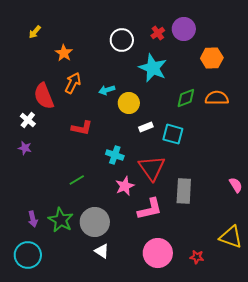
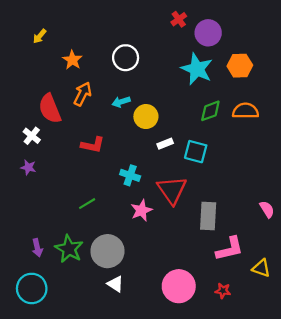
red cross: (158, 33) -> (179, 19), moved
white circle: (122, 40) -> (126, 58), moved
cyan star: (153, 68) -> (197, 69), moved
pink L-shape: (150, 209) -> (230, 249), moved
yellow triangle: (231, 237) -> (261, 268), size x0.7

